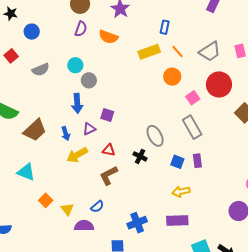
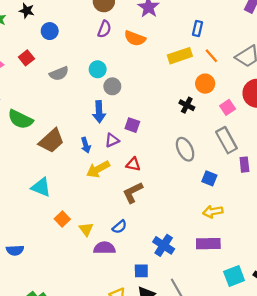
black cross: (140, 156) -> (187, 105), moved
purple rectangle: (197, 161) -> (244, 165), moved
blue cross: (137, 223) -> (164, 245), turned -36

